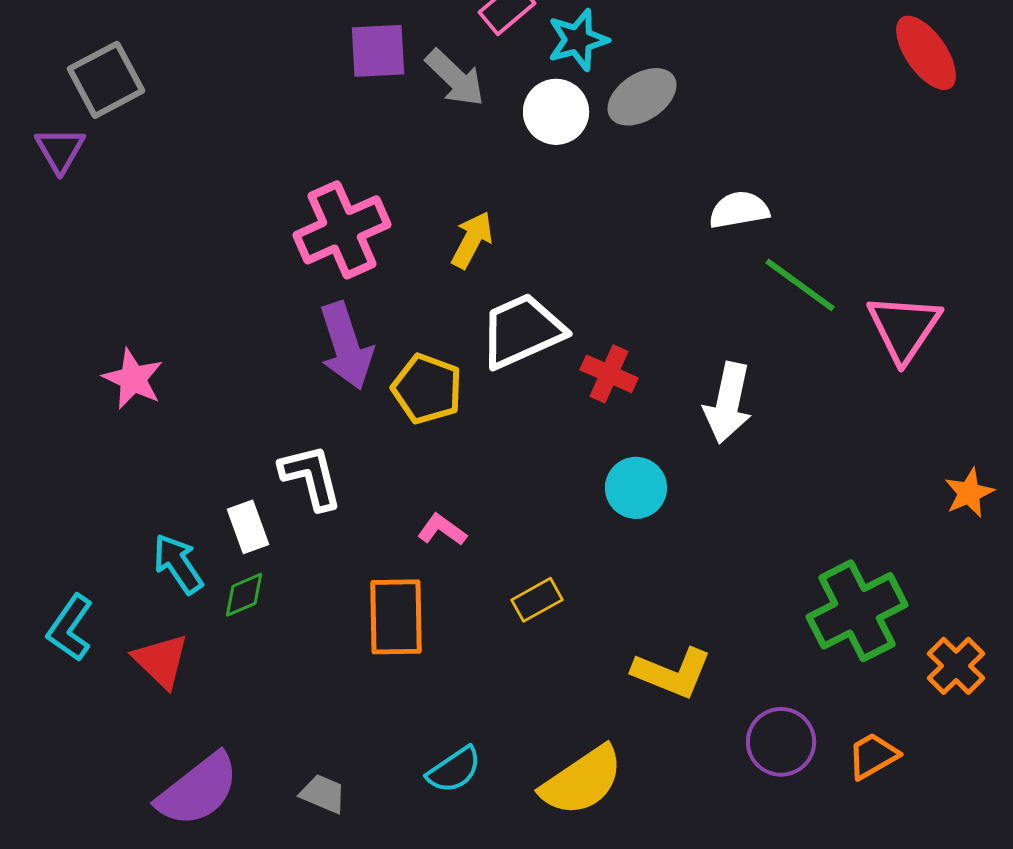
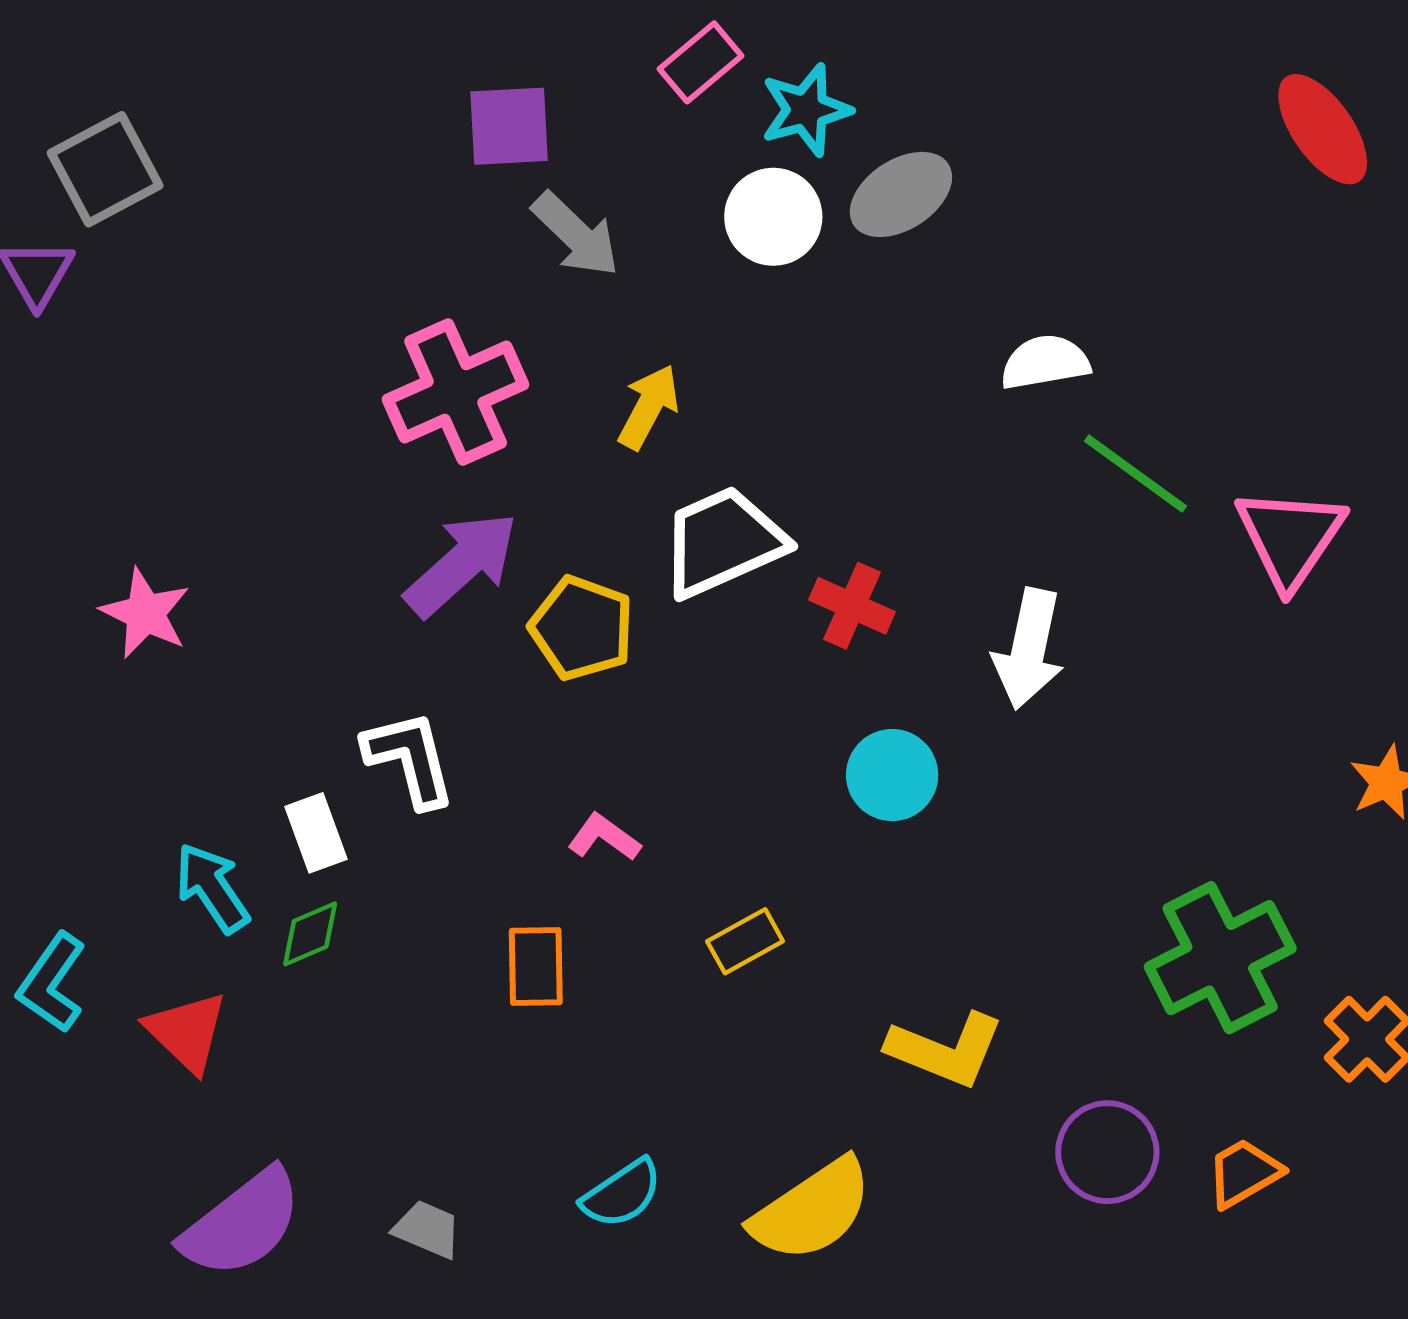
gray arrow: (455, 78) -> (576, 235), moved
purple arrow: (346, 346) -> (462, 564), turned -114
orange rectangle: (396, 617) -> (536, 967), size x0.7

